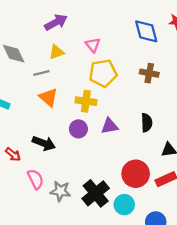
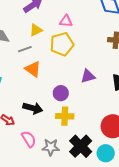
pink triangle: (93, 45) -> (66, 21), turned -40
yellow pentagon: (103, 73) -> (62, 44), moved
yellow cross: (86, 101) -> (65, 116), moved
purple triangle: (110, 126) -> (88, 76), moved

